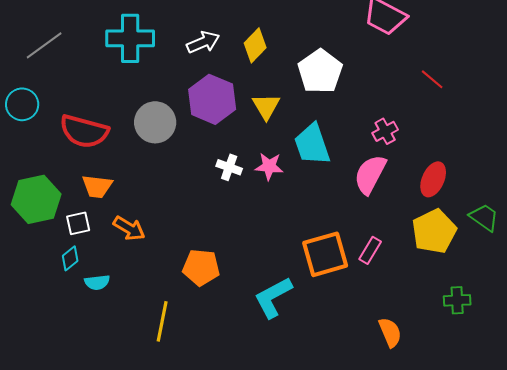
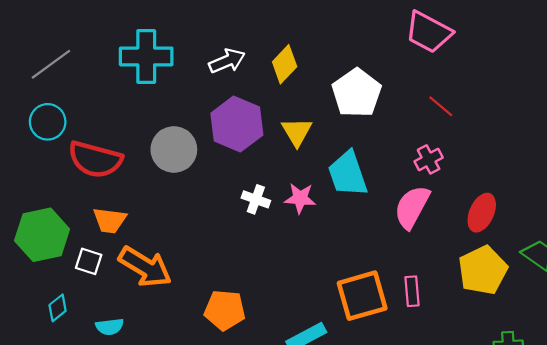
red line: (432, 79) -> (441, 106), moved
cyan circle: (22, 104) -> (48, 122), moved
white square: (78, 223) -> (89, 261), turned 30
orange arrow: (129, 228) -> (145, 267), size x1.5
pink rectangle: (370, 250) -> (412, 291), turned -36
cyan diamond: (70, 258) -> (58, 308), moved

